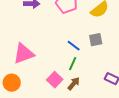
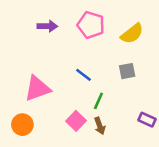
blue line: (74, 46) -> (83, 75), moved
brown arrow: (74, 84) -> (100, 126), turned 120

